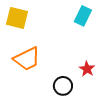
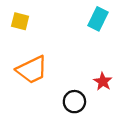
yellow square: (17, 18) -> (20, 21), size x0.7

